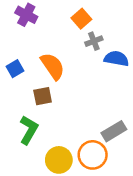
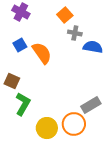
gray cross: (94, 41) -> (75, 33), turned 32
blue square: (15, 69) -> (20, 45), moved
brown square: (43, 96) -> (12, 81), moved, turned 35

